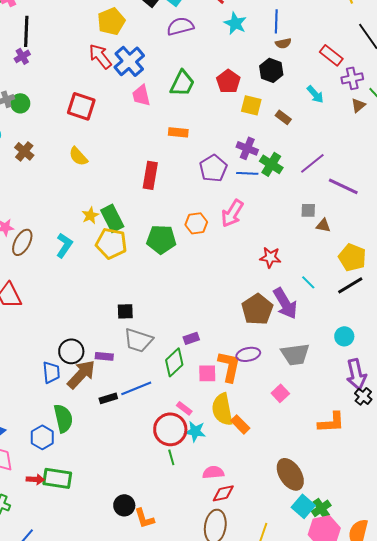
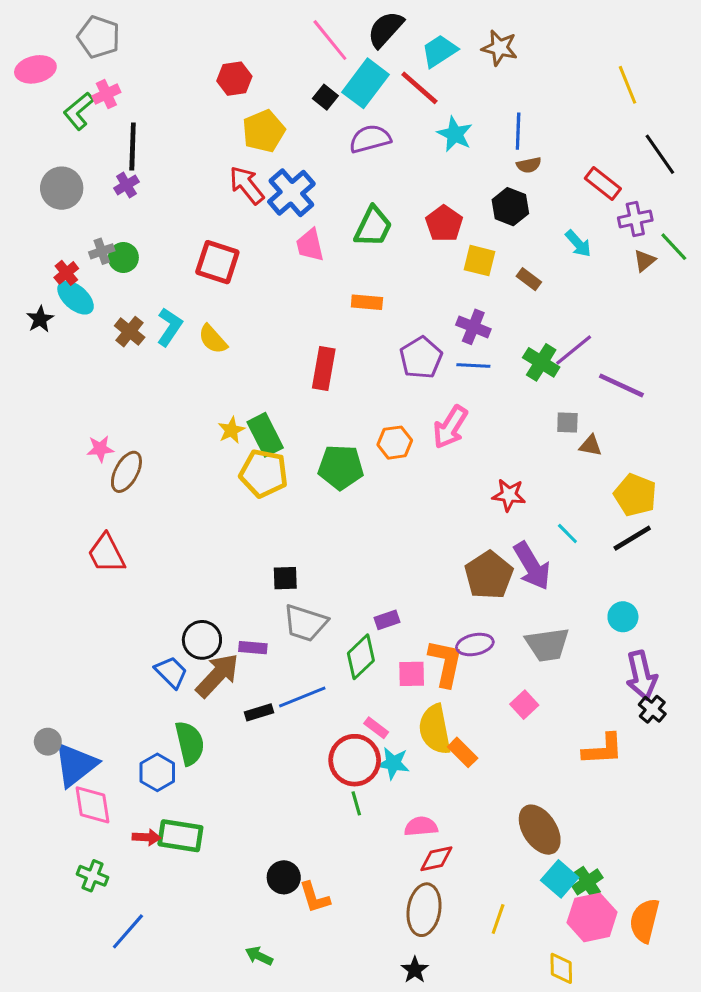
green cross: (271, 164) -> (541, 362), moved
cyan L-shape: (64, 245) -> (170, 327), moved
blue trapezoid: (51, 372) -> (171, 672), turned -40

